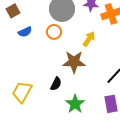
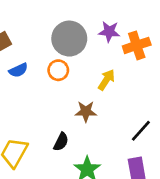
brown star: (74, 62) -> (86, 111), size x0.7

